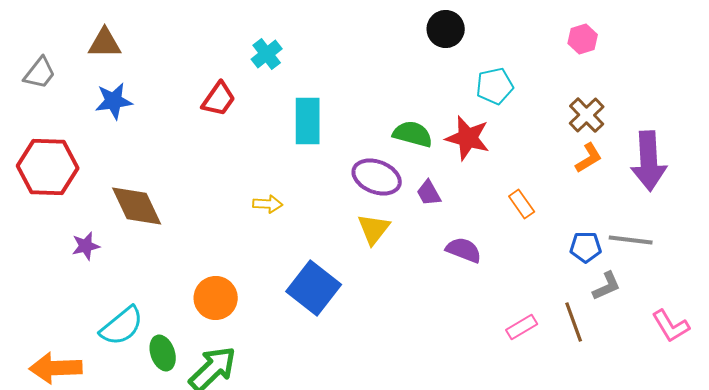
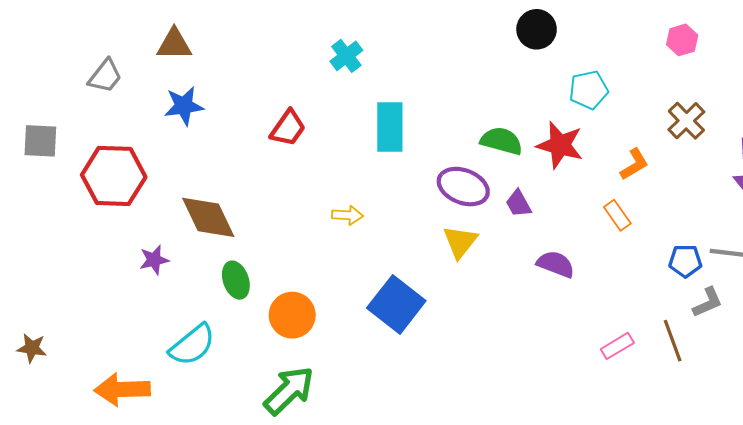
red trapezoid: (219, 99) -> (288, 128), moved
orange L-shape: (589, 158) -> (634, 164), moved
green ellipse: (163, 353) -> (236, 280), moved

